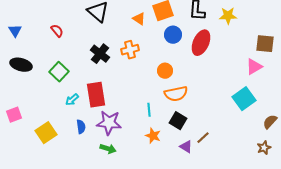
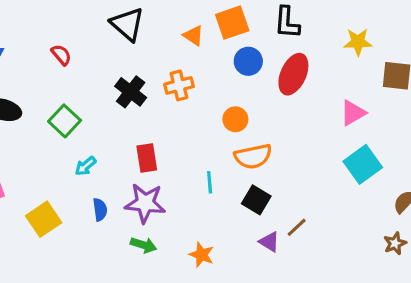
yellow star: (228, 16) -> (358, 42), moved
pink triangle: (254, 67) -> (353, 113), moved
red rectangle: (96, 95) -> (147, 158), moved, size x0.7
orange star: (153, 136) -> (202, 255), moved

